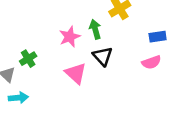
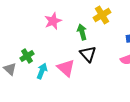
pink star: (70, 37) -> (53, 21), moved
cyan arrow: (18, 98) -> (42, 71), moved, turned -63

